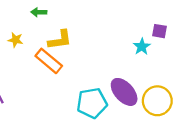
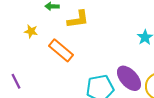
yellow L-shape: (60, 40) -> (78, 19), moved

